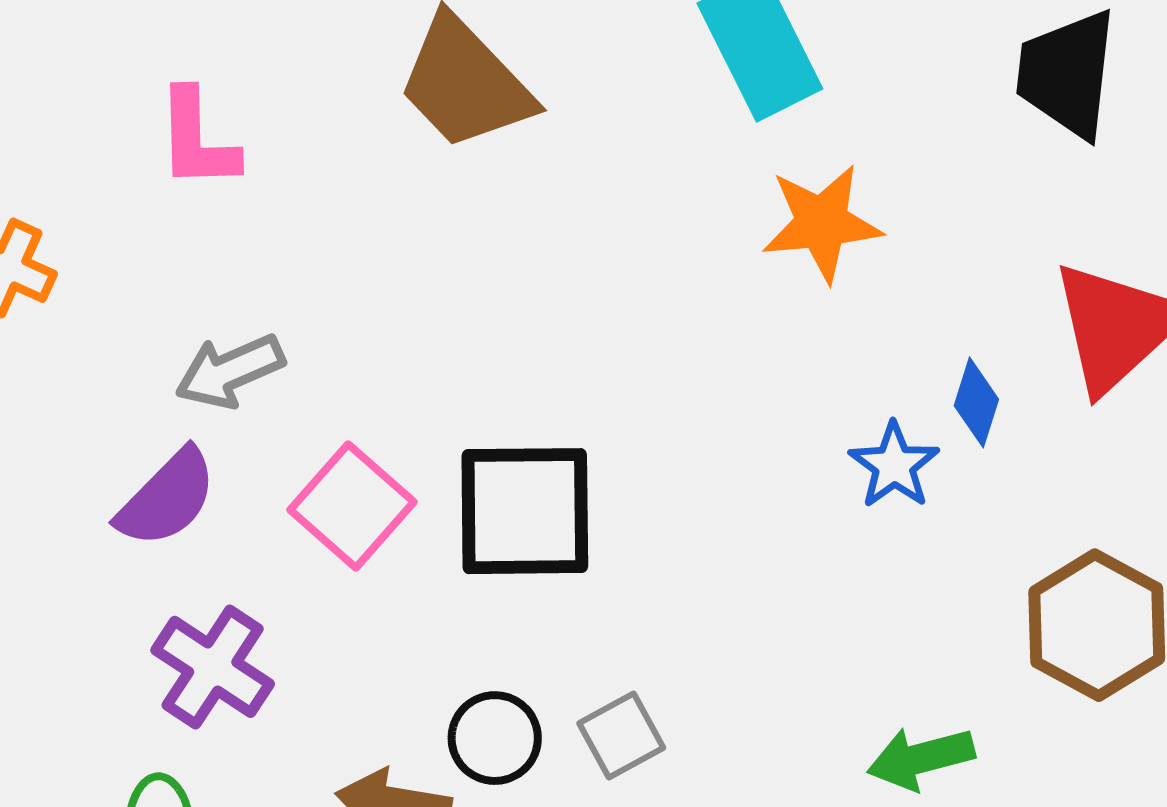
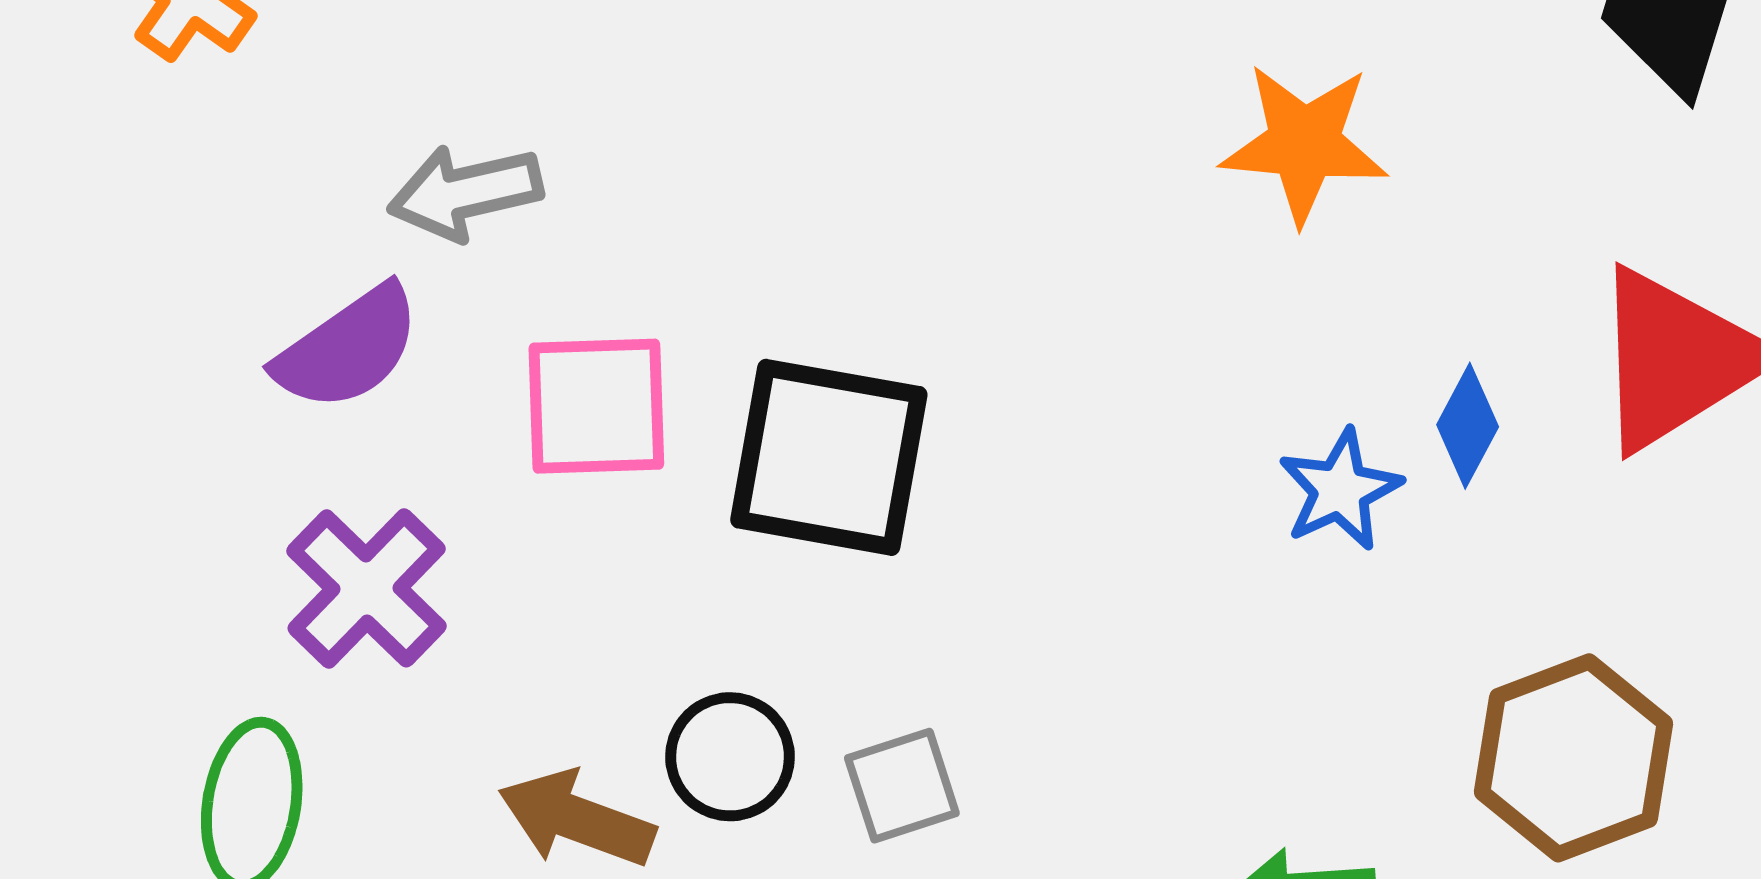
pink square: (352, 506) -> (596, 406), turned 36

